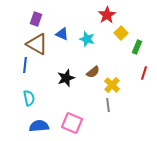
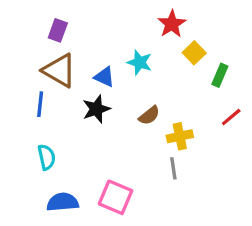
blue triangle: (62, 34) -> (104, 77), moved
red line: (144, 73) -> (231, 117), turned 32
black star: (66, 78) -> (96, 109), moved
yellow cross: (112, 85) -> (180, 136), turned 35

